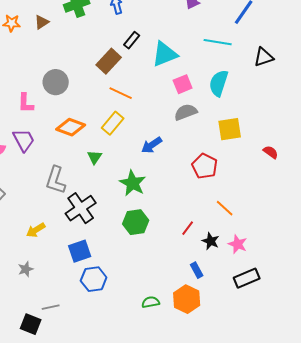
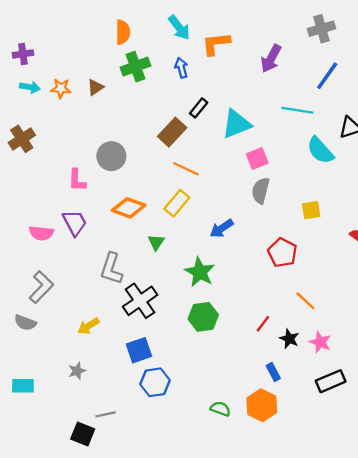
cyan semicircle: (219, 83) -> (320, 150), moved, turned -60
gray semicircle: (186, 112) -> (261, 191), turned -55
yellow square: (230, 129) -> (311, 210), size x0.7
green semicircle: (151, 302) -> (220, 409), turned 30

